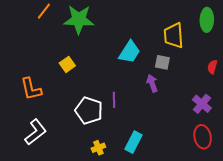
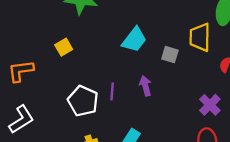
yellow trapezoid: (174, 35) -> (200, 37), moved
purple arrow: (152, 83) -> (145, 86), moved
orange L-shape: (31, 89) -> (21, 71), turned 90

